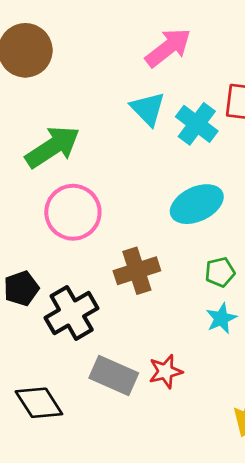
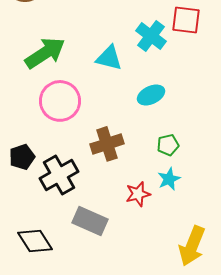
cyan triangle: (148, 109) -> (109, 58), moved, turned -32
cyan ellipse: (197, 204) -> (151, 95), size x0.7
red star: (165, 371) -> (138, 194), moved

